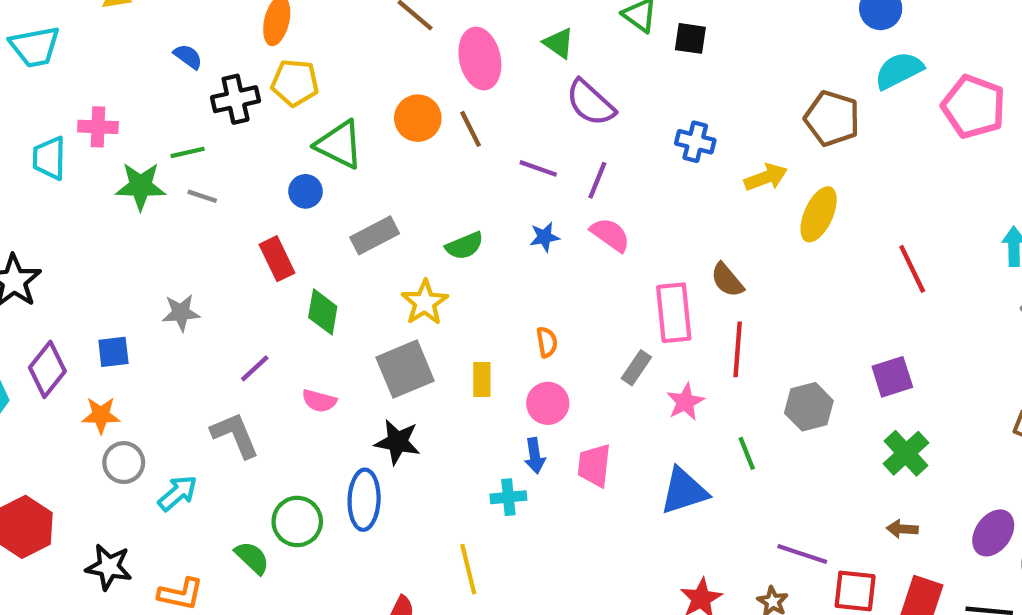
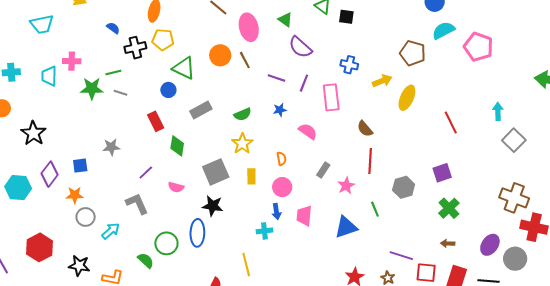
pink semicircle: (610, 235) -> (308, 131), moved
yellow star: (425, 302) -> (242, 144), moved
pink rectangle: (674, 313) -> (331, 97), moved

